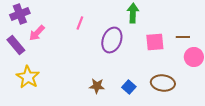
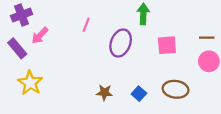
brown line: (183, 37) -> (207, 38), moved

